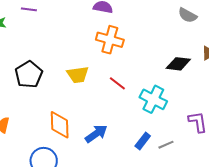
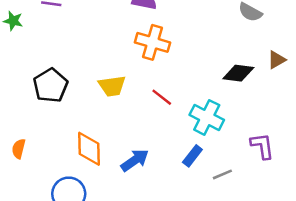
blue rectangle: (143, 141) -> (192, 156), moved

